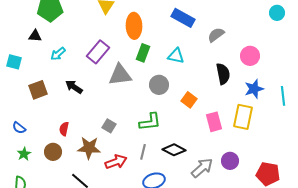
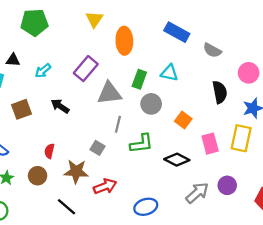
gray semicircle: (216, 35) -> (212, 50), turned -114
black triangle: (35, 36) -> (13, 60), moved
green rectangle: (143, 53) -> (139, 79), moved
black diamond: (174, 150) -> (177, 160), moved
gray line: (143, 152) -> (118, 124), moved

